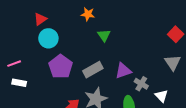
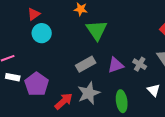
green triangle: (104, 35) -> (97, 30), size x1.6
purple pentagon: (61, 67) -> (37, 84), moved
gray cross: (141, 84) -> (140, 64), moved

